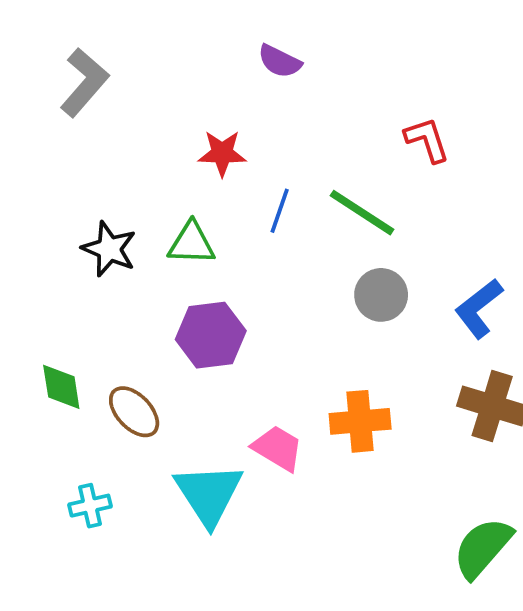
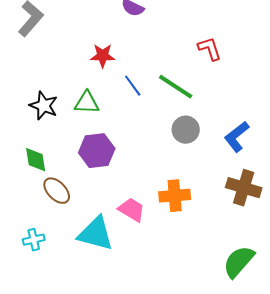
blue line: (280, 211) -> (133, 86), turned -55
green diamond: (61, 387) -> (36, 160), moved
cyan triangle: (209, 494) -> (96, 234), turned -42

